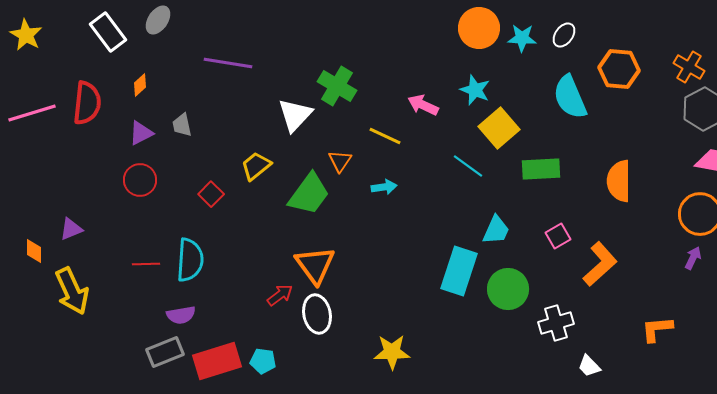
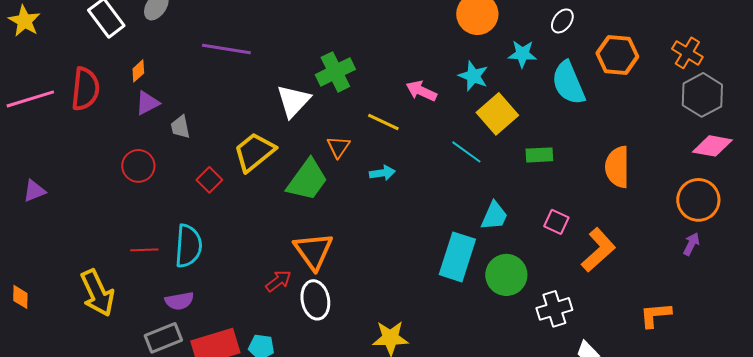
cyan star: (522, 38) -> (522, 54), moved
green cross: (337, 86) -> (335, 72), turned 33
gray trapezoid: (182, 125) -> (180, 127), moved
purple triangle: (141, 133) -> (147, 103), moved
yellow trapezoid: (256, 166) -> (254, 152), size x1.4
green rectangle: (541, 169) -> (539, 155), size x0.7
purple triangle: (71, 229) -> (34, 191), moved
pink square: (558, 236) -> (556, 222), turned -35
orange diamond: (34, 251) -> (20, 297), moved
yellow arrow: (72, 291) -> (97, 293), moved

